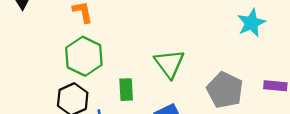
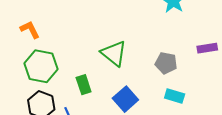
gray pentagon: (225, 90) -> (166, 63), size x0.7

